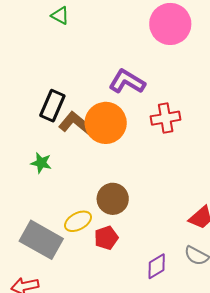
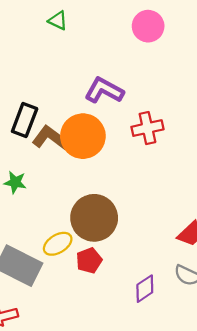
green triangle: (60, 16) -> (58, 21), moved
pink circle: (170, 24) -> (148, 26), size x0.7
brown circle: (113, 199) -> (94, 218), size x1.4

